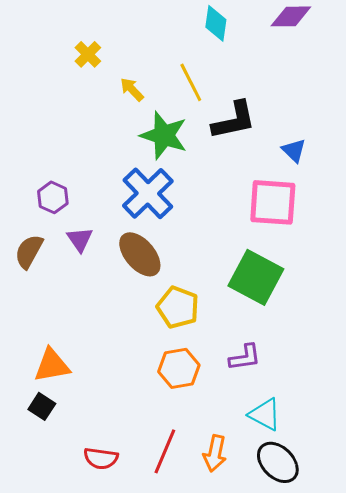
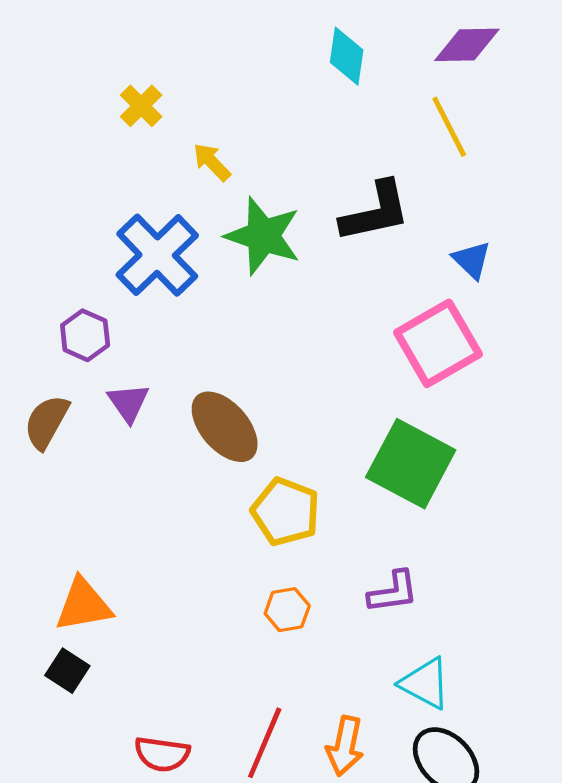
yellow line: (191, 82) -> (449, 127), moved
blue cross: (148, 193) -> (157, 255), moved
pink square: (273, 202) -> (438, 343), turned -34
orange hexagon: (179, 368) -> (287, 610), size x0.7

